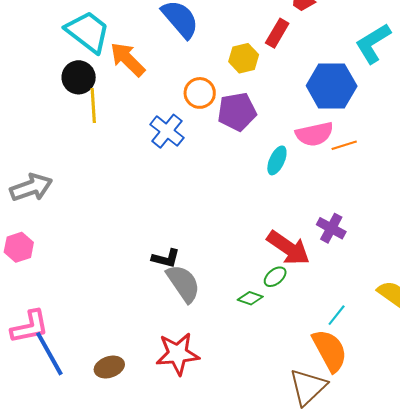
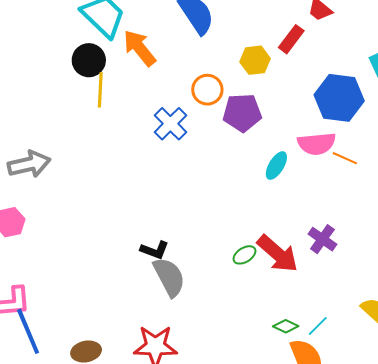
orange line: (344, 145) -> (345, 158), turned 35
green ellipse: (275, 277) -> (244, 255), moved
green diamond: (250, 298) -> (286, 326), moved

